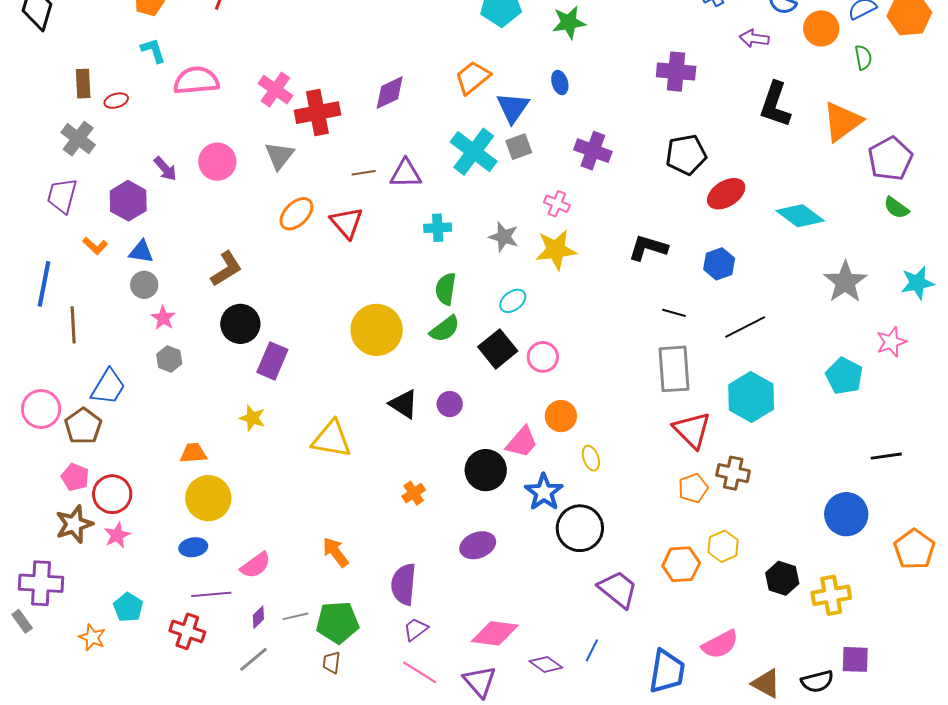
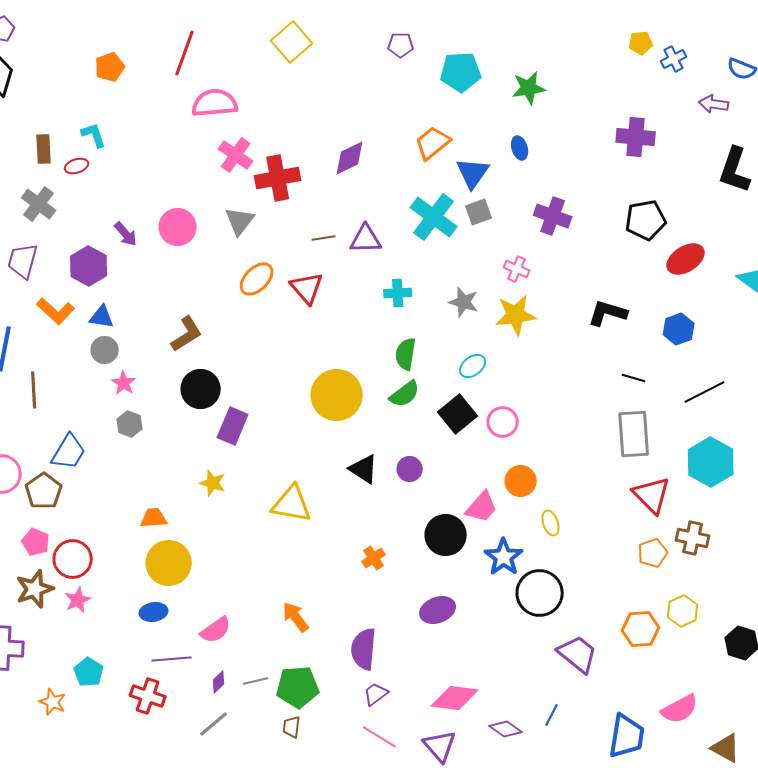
cyan L-shape: (153, 50) -> (94, 135), moved
pink semicircle: (196, 81) -> (215, 103), moved
orange L-shape: (95, 246) -> (56, 311), size x1.5

